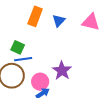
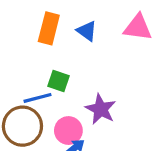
blue triangle: (59, 21) -> (87, 31), turned -32
green square: (18, 47) -> (59, 81), moved

